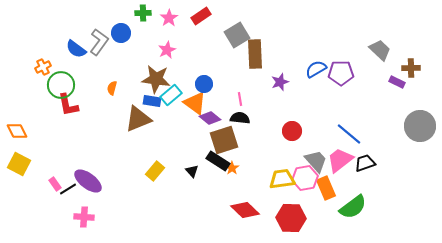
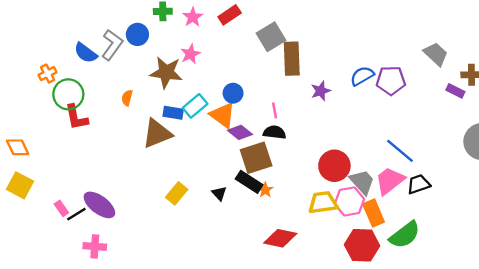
brown star: (156, 79) -> (166, 72), moved
red circle: (292, 131) -> (334, 166), moved, size x1.4
red diamond: (245, 210) -> (280, 238), turned -32
red hexagon: (291, 218) -> (362, 245), moved

